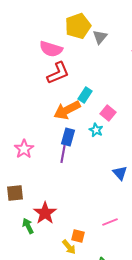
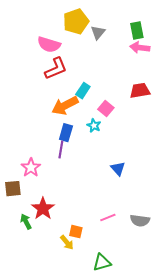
pink star: (24, 149) -> (31, 168), moved

